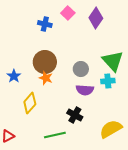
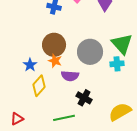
gray circle: (81, 69) -> (90, 52), size x1.6
blue star: (14, 76) -> (30, 65), moved
purple semicircle: (85, 90) -> (70, 76), moved

